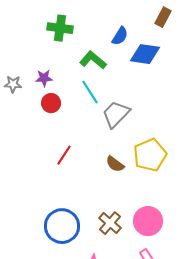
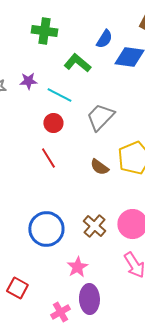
cyan line: (90, 92) -> (59, 95), moved, turned -30
red circle: (51, 103) -> (53, 123), moved
red line: (64, 155) -> (48, 158), turned -65

